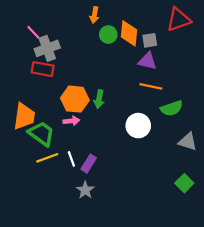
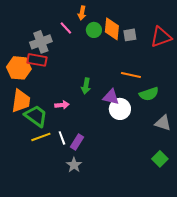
red triangle: (179, 20) -> (161, 37), moved
pink line: (33, 32) -> (66, 28), moved
purple triangle: (147, 61) -> (111, 97), moved
orange hexagon: (75, 99) -> (19, 68), moved

